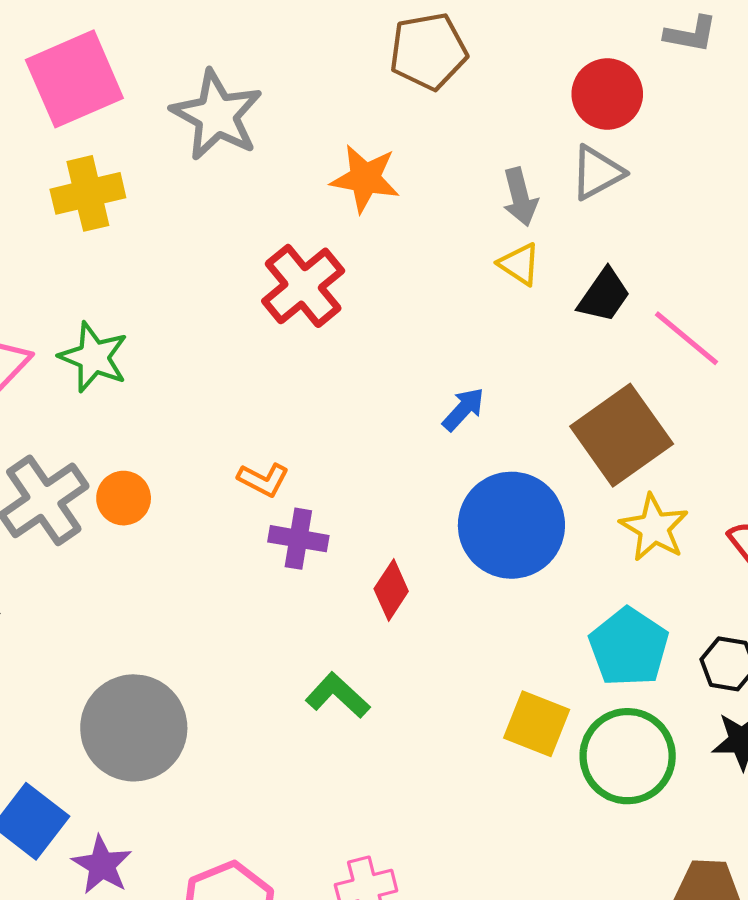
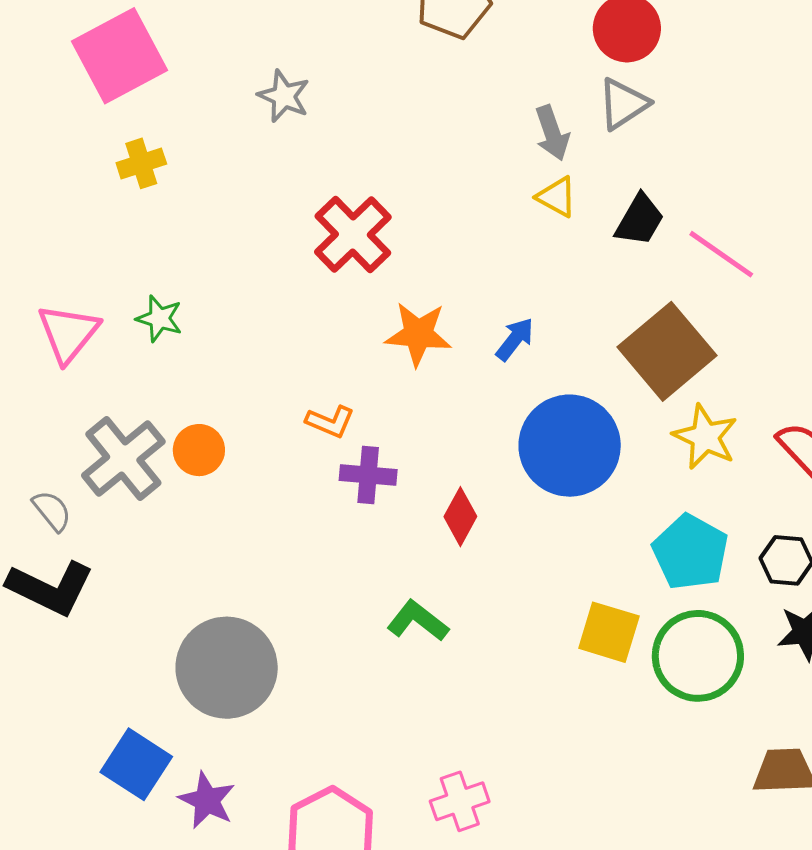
gray star: (217, 115) -> (284, 96), moved, size x0.6
orange star: (365, 179) -> (418, 334), moved
yellow cross: (88, 193) -> (141, 163), size x0.7
green star: (94, 357) -> (159, 319), size x0.7

